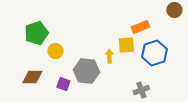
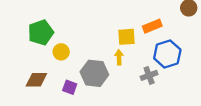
yellow square: (126, 45) -> (127, 37), moved
gray cross: (141, 90) -> (149, 75), moved

